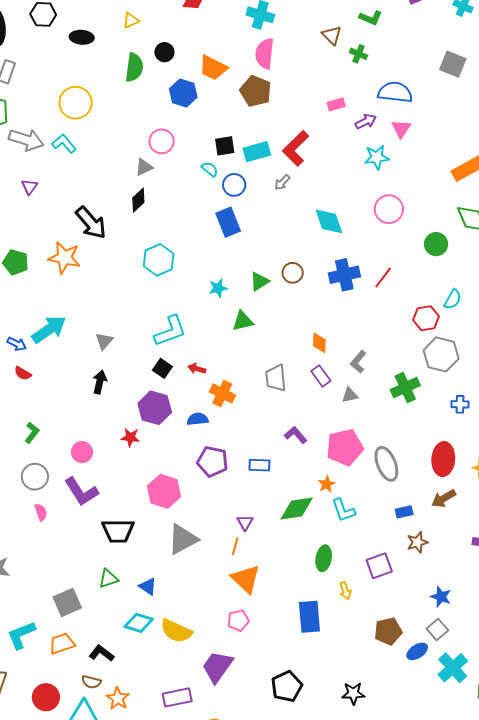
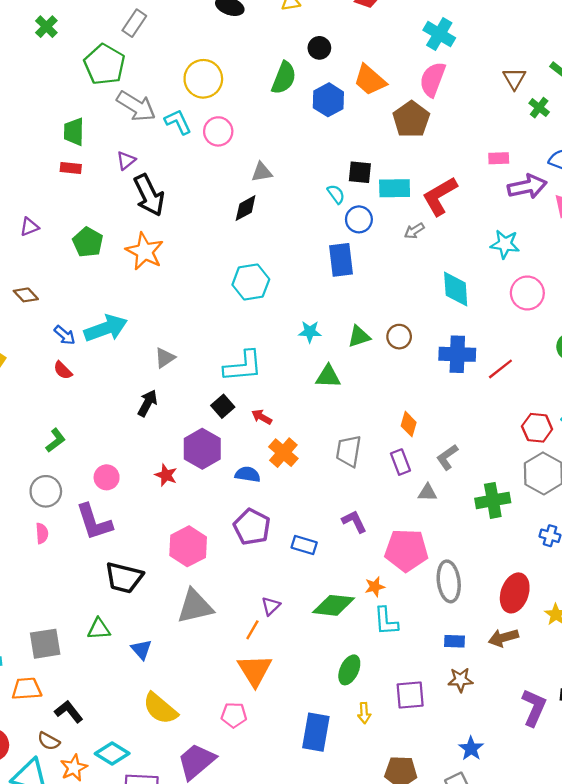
green semicircle: (134, 67) -> (284, 78), moved
purple arrow: (366, 121) -> (527, 187), size x1.5
pink circle: (162, 141) -> (218, 131), moved
cyan star: (377, 157) -> (505, 244), moved
black arrow: (91, 223) -> (149, 195), moved
cyan diamond: (139, 623) -> (112, 754), moved

